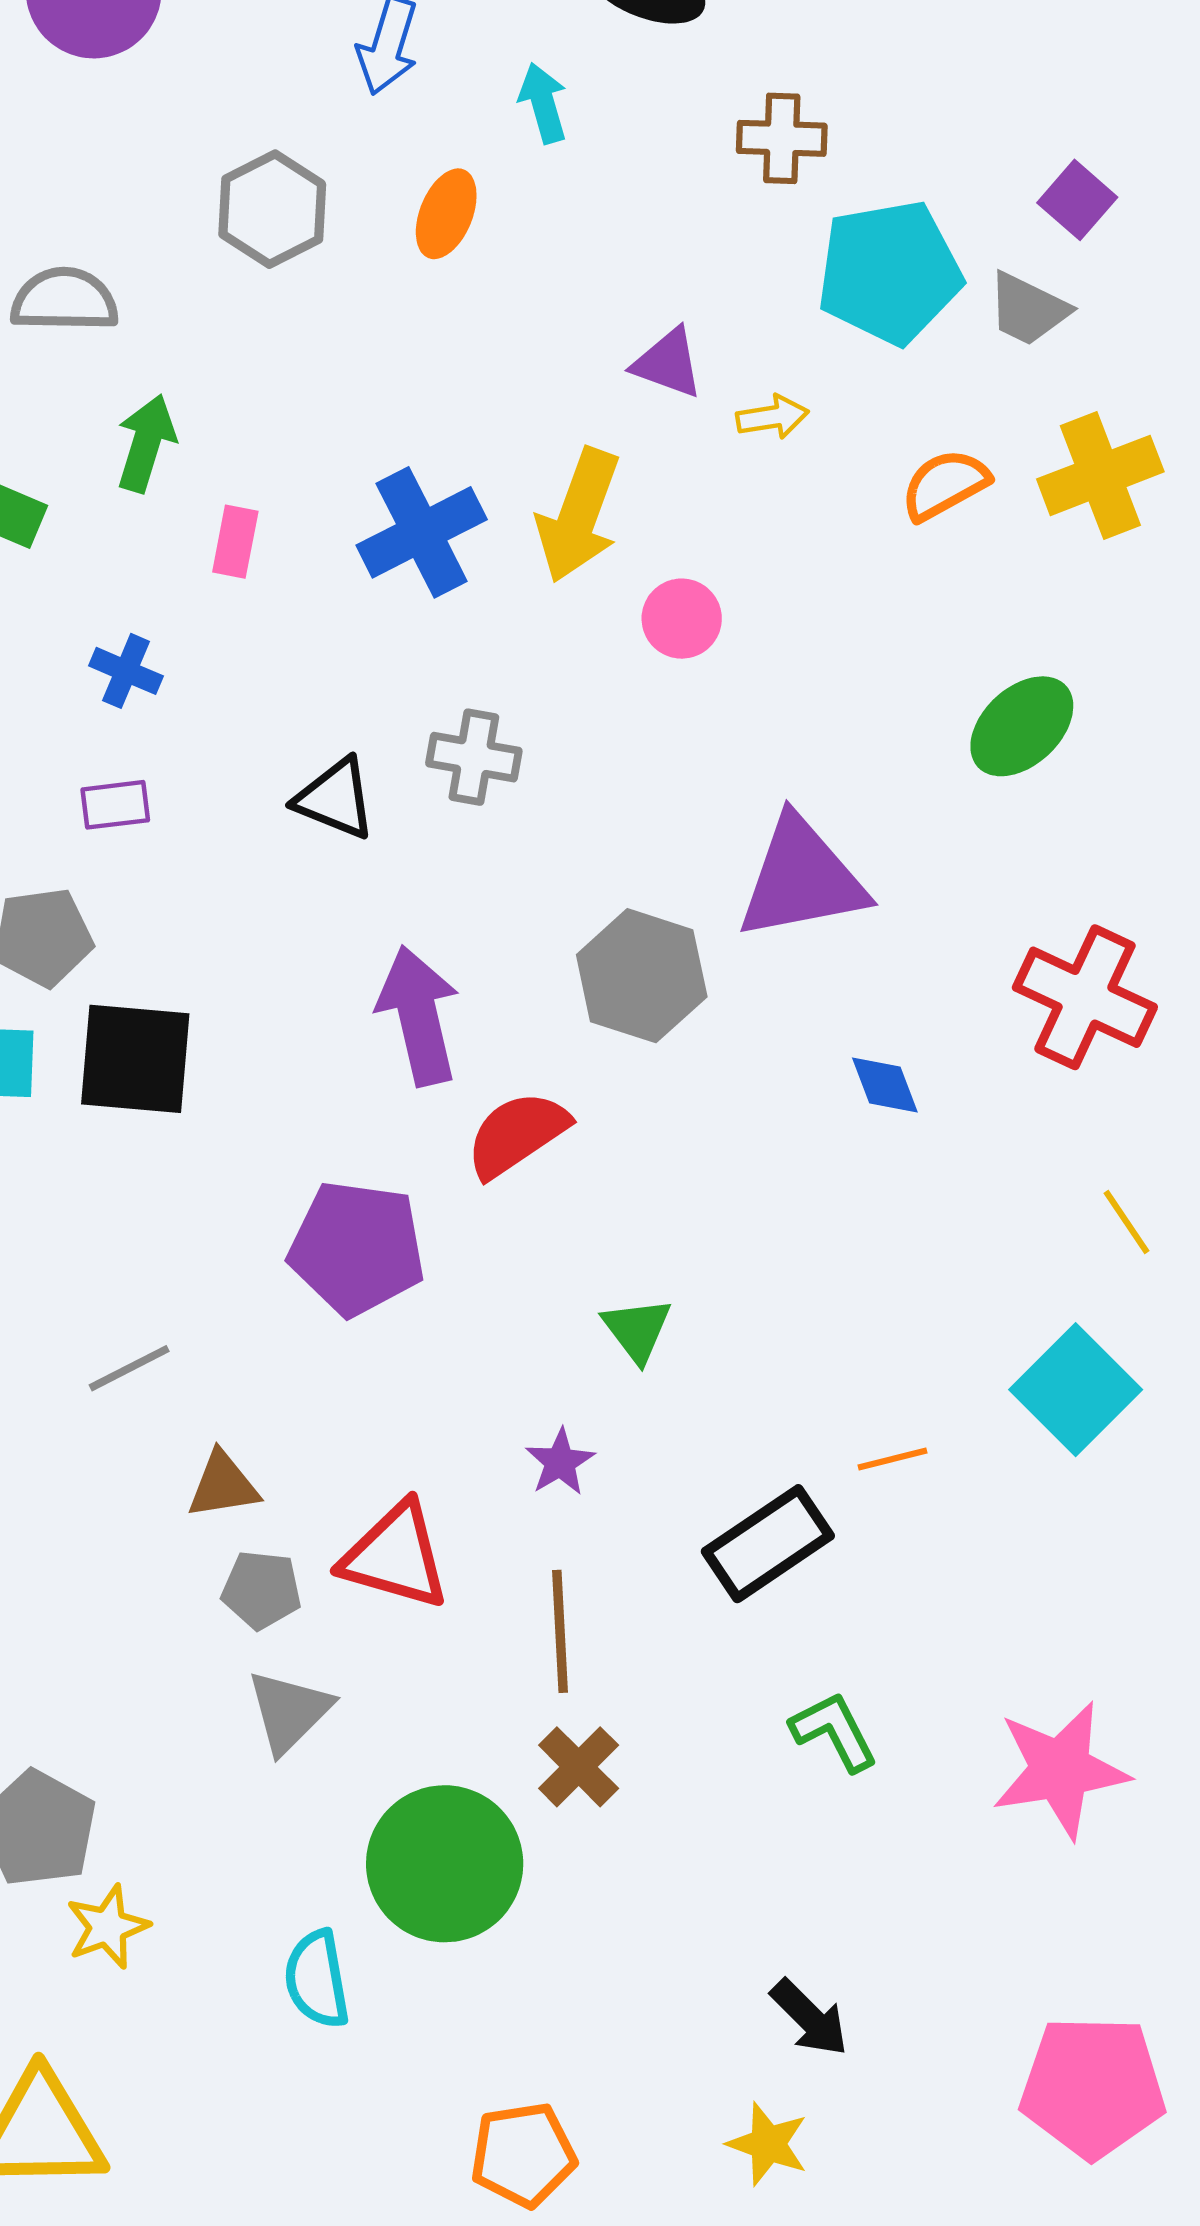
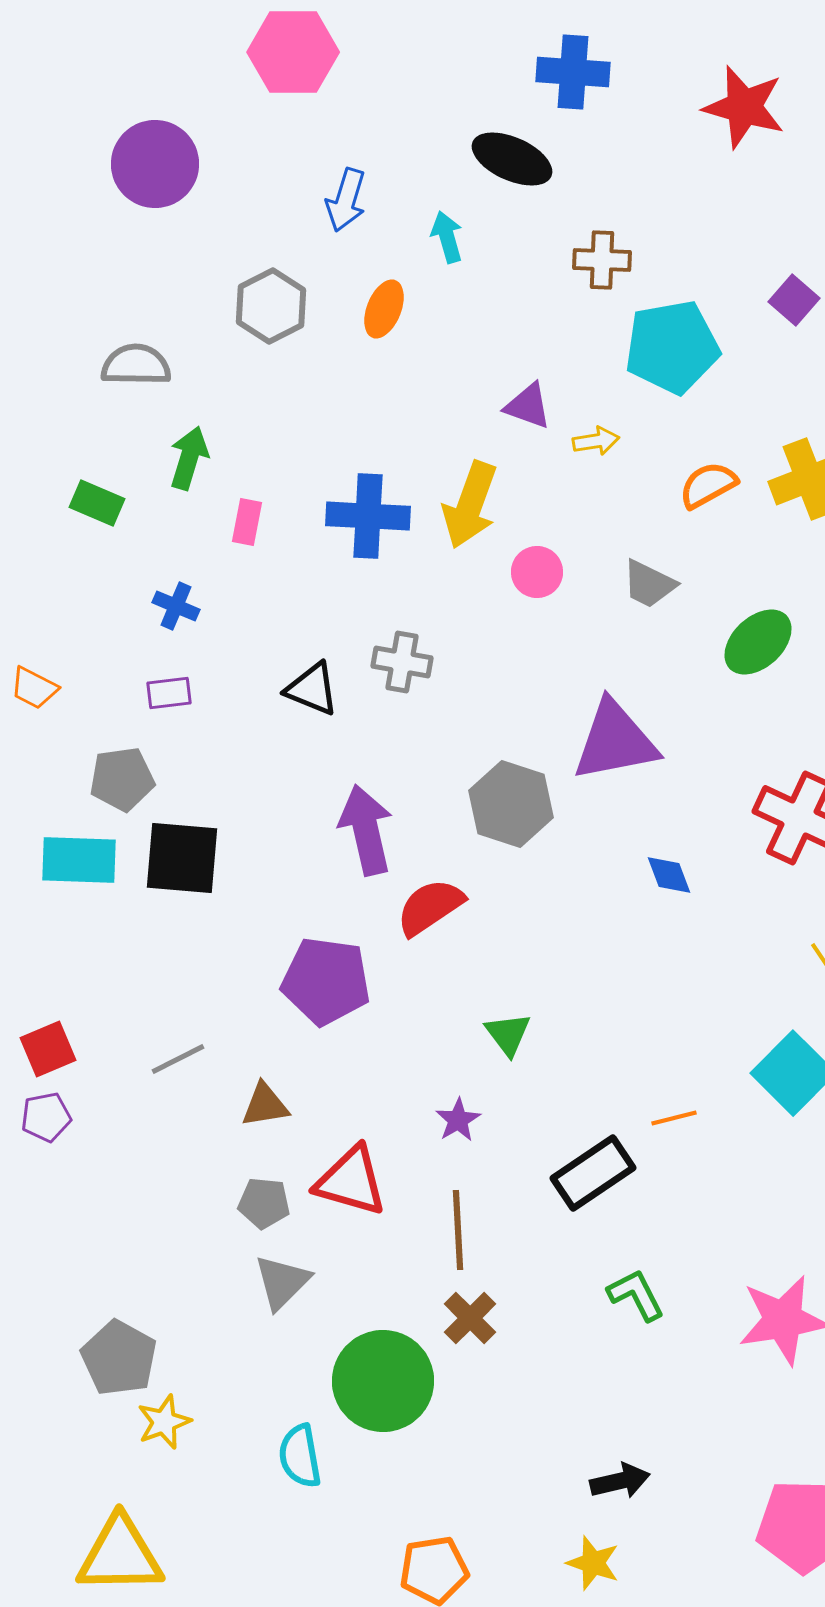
gray trapezoid: (1028, 309) -> (649, 584), moved
blue cross: (422, 532) -> (368, 516), turned 30
brown triangle: (223, 1485) -> (265, 1105), moved
black arrow: (809, 2018) -> (620, 1481), turned -58

